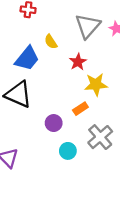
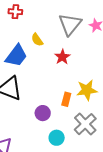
yellow star: (96, 85) -> (87, 90), moved
orange rectangle: (80, 109) -> (66, 99), turned -40

